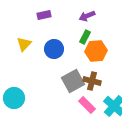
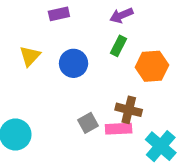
orange hexagon: (96, 51) -> (152, 66), moved
gray square: (73, 81) -> (88, 123), moved, size x0.6
pink rectangle: (87, 105) -> (119, 129), moved, turned -48

